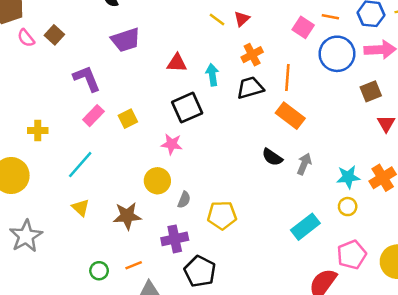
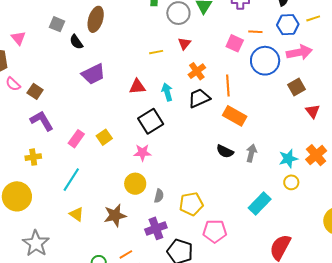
yellow line: (217, 20) -> (156, 52), moved, turned -40
brown square: (54, 35) -> (35, 91), moved
purple L-shape: (87, 79) -> (42, 121), moved
pink pentagon: (352, 255) -> (215, 231), moved, turned 30

